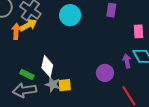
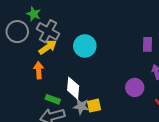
purple rectangle: (111, 10) -> (147, 44), moved
cyan circle: (70, 15) -> (85, 46), moved
orange arrow: (16, 31) -> (39, 70), moved

